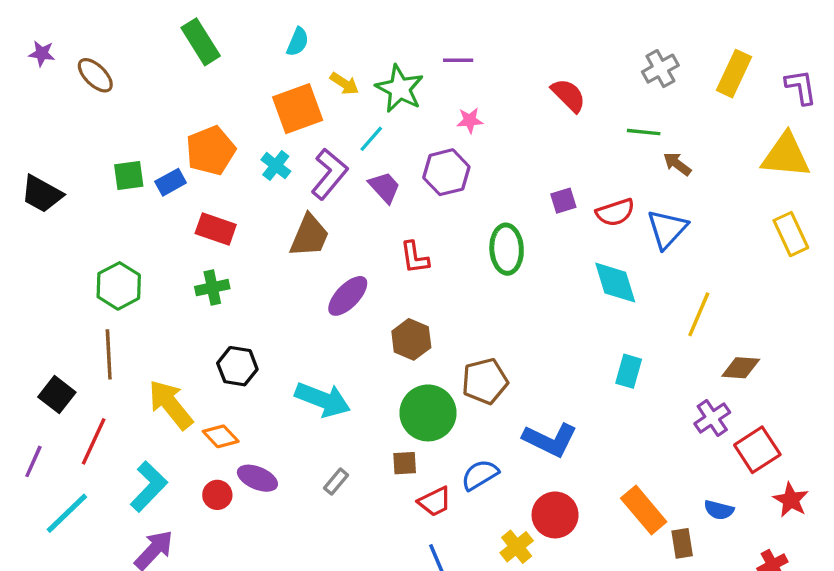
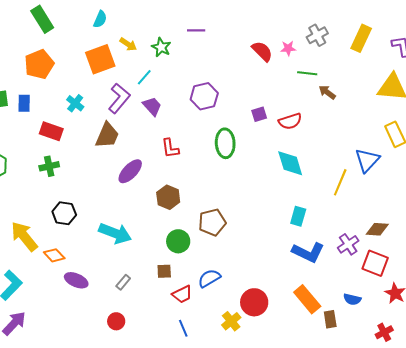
green star: (400, 89) -> (161, 47), size x0.7
pink star: (470, 120) -> (288, 48), moved
orange pentagon: (211, 150) -> (39, 64), moved
cyan cross: (276, 166) -> (75, 103), moved
purple hexagon: (446, 172) -> (204, 96), moved
blue rectangle: (171, 182) -> (24, 103), turned -60
blue triangle: (667, 229) -> (367, 160), moved
brown diamond: (741, 368) -> (377, 229), moved
green circle: (428, 413) -> (178, 241), size x0.7
blue L-shape: (550, 440) -> (308, 252), moved
red square: (757, 450) -> (375, 263), turned -36
red circle: (217, 495) -> (116, 321), moved

